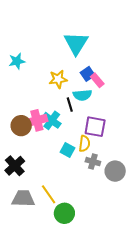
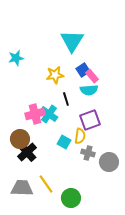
cyan semicircle: (82, 95) -> (89, 90), moved
brown circle: (21, 126) -> (20, 139), moved
purple square: (95, 127) -> (90, 120), turned -30
black cross: (15, 166) -> (27, 152), moved
green circle: (64, 213) -> (71, 198), moved

